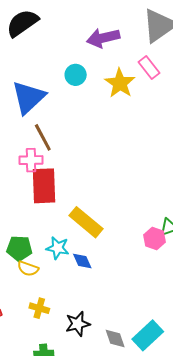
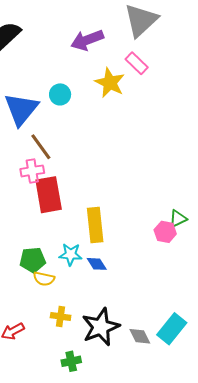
cyan circle: (76, 75) -> (60, 94), moved
yellow rectangle: (86, 222) -> (95, 225), turned 52
black star: (78, 324) -> (101, 327), size x1.5

